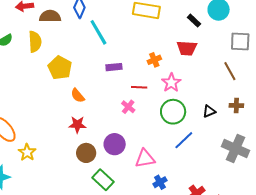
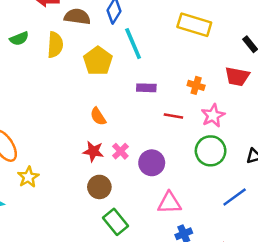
orange cross: (154, 60) -> (196, 85), turned 32
yellow pentagon: (60, 68) -> (98, 61), moved
pink cross: (128, 107) -> (120, 151), moved
blue line: (184, 140) -> (235, 197), moved
purple circle: (115, 144) -> (152, 163), moved

